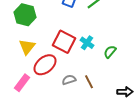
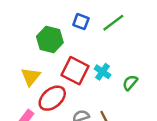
green hexagon: (25, 15) -> (50, 40), moved

